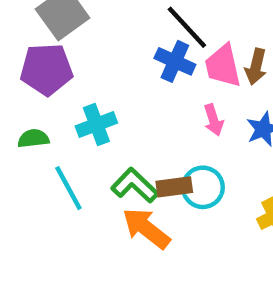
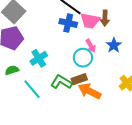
pink trapezoid: (223, 66) -> (90, 21), turned -55
cyan circle: (203, 187) -> (83, 58), moved
orange arrow: (146, 228) -> (90, 91), moved

